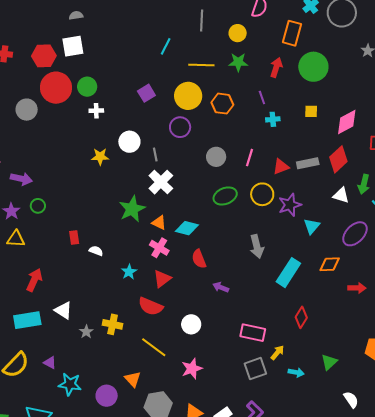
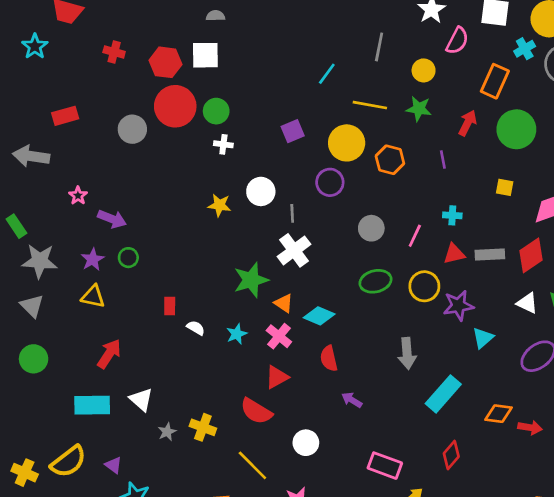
cyan cross: (273, 119) -> (452, 215), moved
orange diamond: (330, 264) -> (498, 414), moved
cyan star: (129, 272) -> (237, 334), moved

